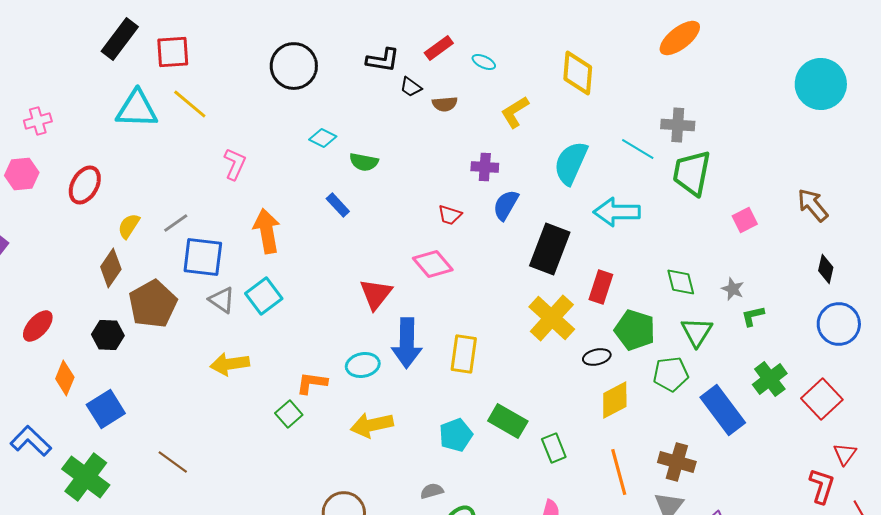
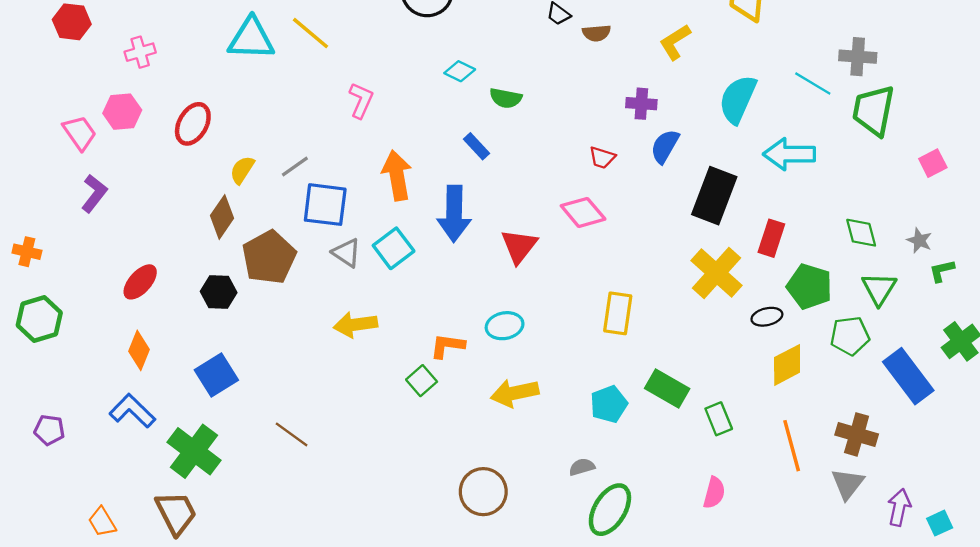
blue arrow: (407, 343) -> (454, 214), moved
orange diamond: (65, 378) -> (139, 350), moved

